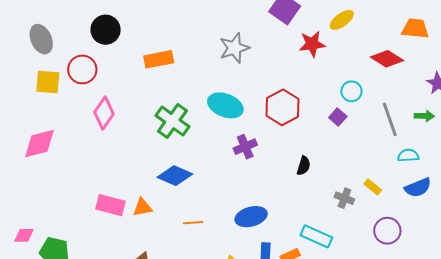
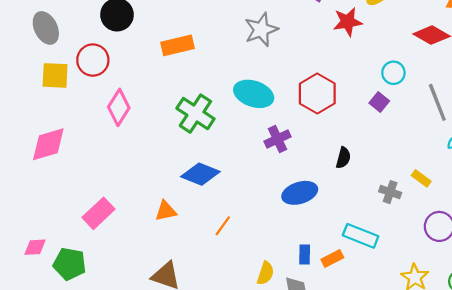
pink rectangle: (111, 205) -> (99, 213), moved, turned -56
blue ellipse: (251, 217) -> (300, 193), moved
orange line: (193, 223) -> (223, 226), turned -48

